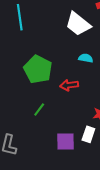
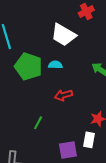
cyan semicircle: (86, 58) -> (55, 65), moved
green pentagon: (38, 69) -> (28, 67), moved

